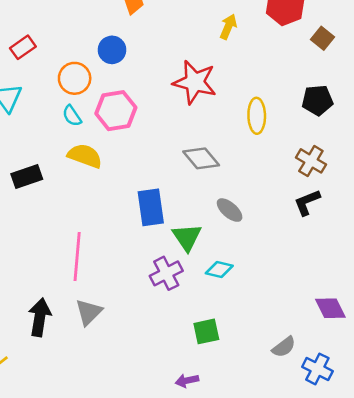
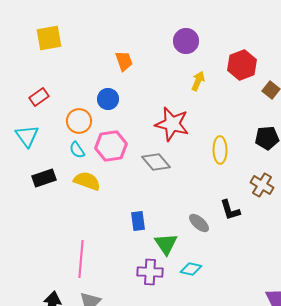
gray diamond: (201, 158) -> (156, 162), moved
black rectangle: (27, 176) -> (44, 178), moved
black L-shape: (307, 202) -> (230, 210), moved, turned -85
blue rectangle: (151, 207) -> (138, 221), size x0.7
purple cross: (166, 273) -> (150, 272), turned 30

